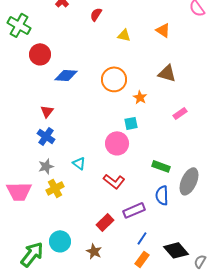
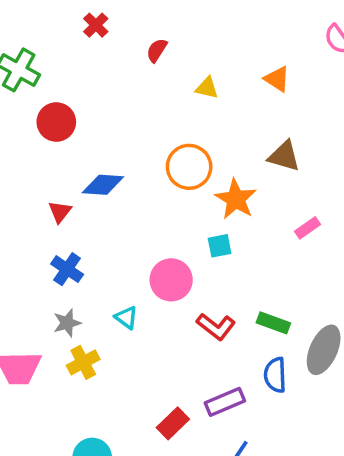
blue diamond: (66, 75) -> (103, 185), moved
orange star: (140, 97) -> (236, 199), size x1.6
red triangle: (47, 111) -> (60, 212), moved
pink circle: (117, 143) -> (171, 280), moved
red L-shape: (114, 181) -> (216, 327), moved

